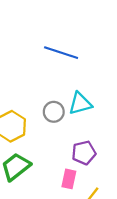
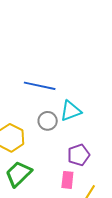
blue line: (61, 53) -> (40, 86), moved

